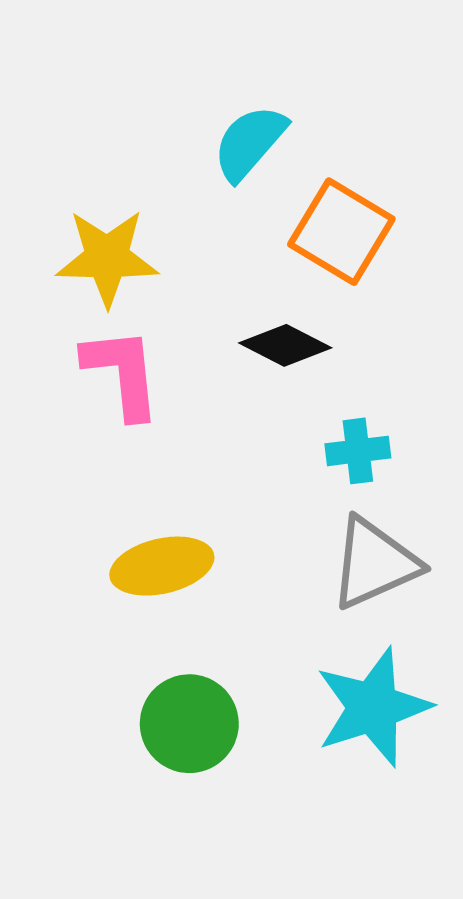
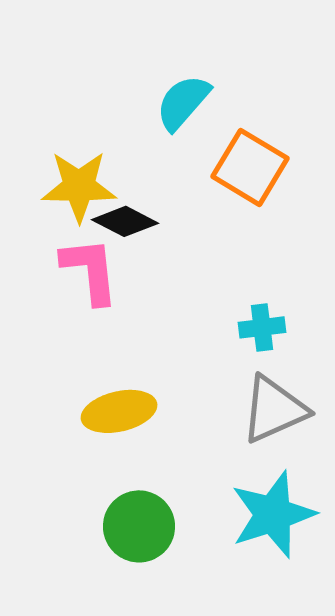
black diamond: (285, 345) -> (125, 221), moved

